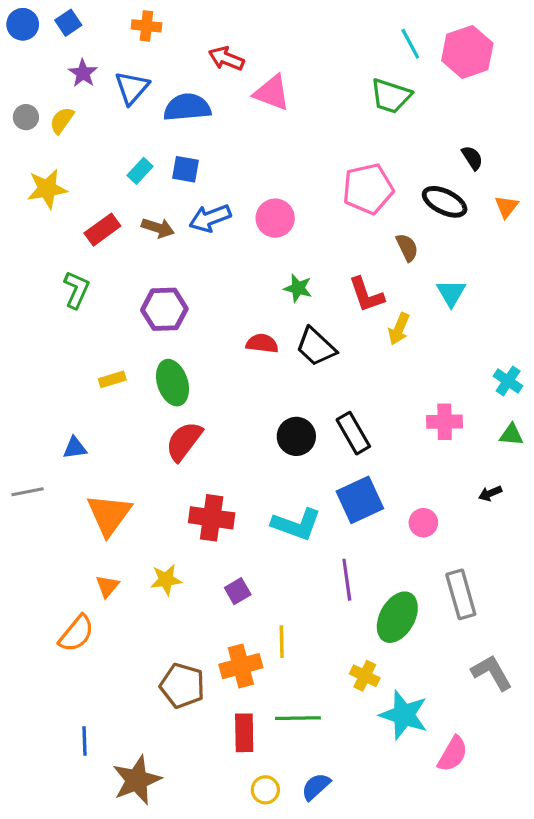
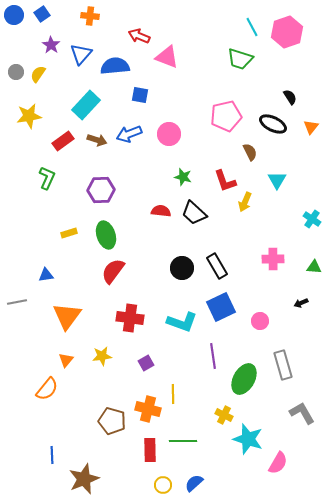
blue square: (186, 169) -> (140, 95), moved
cyan rectangle: (140, 171) -> (86, 105), size x1.8
cyan cross: (508, 381) -> (312, 219), moved
orange cross: (241, 666) -> (148, 409), turned 30

